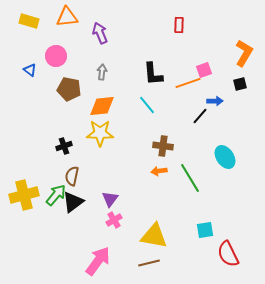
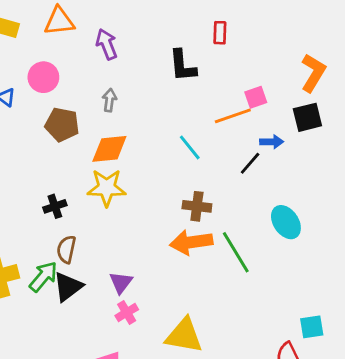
black L-shape: (153, 74) -> (183, 66), moved
black square: (240, 84) -> (307, 117), size x1.5
cyan line: (147, 105) -> (190, 147), moved
orange arrow: (159, 171) -> (191, 242), size x1.8
cyan square: (205, 230) -> (312, 327), moved

